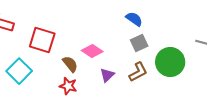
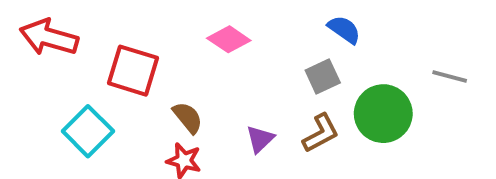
blue semicircle: (134, 19) -> (344, 30), moved
pink diamond: (92, 51) -> (229, 39), moved

